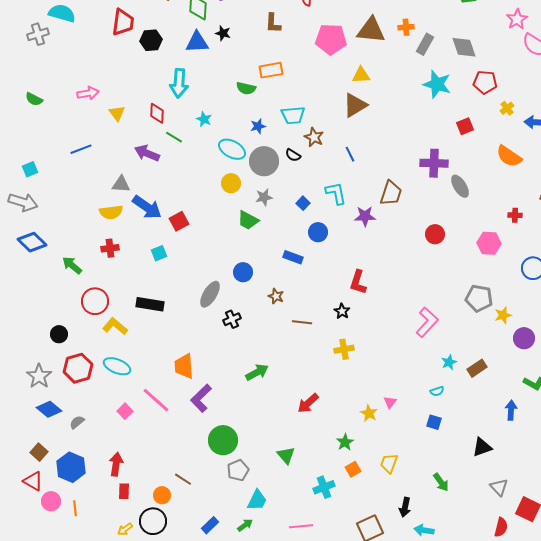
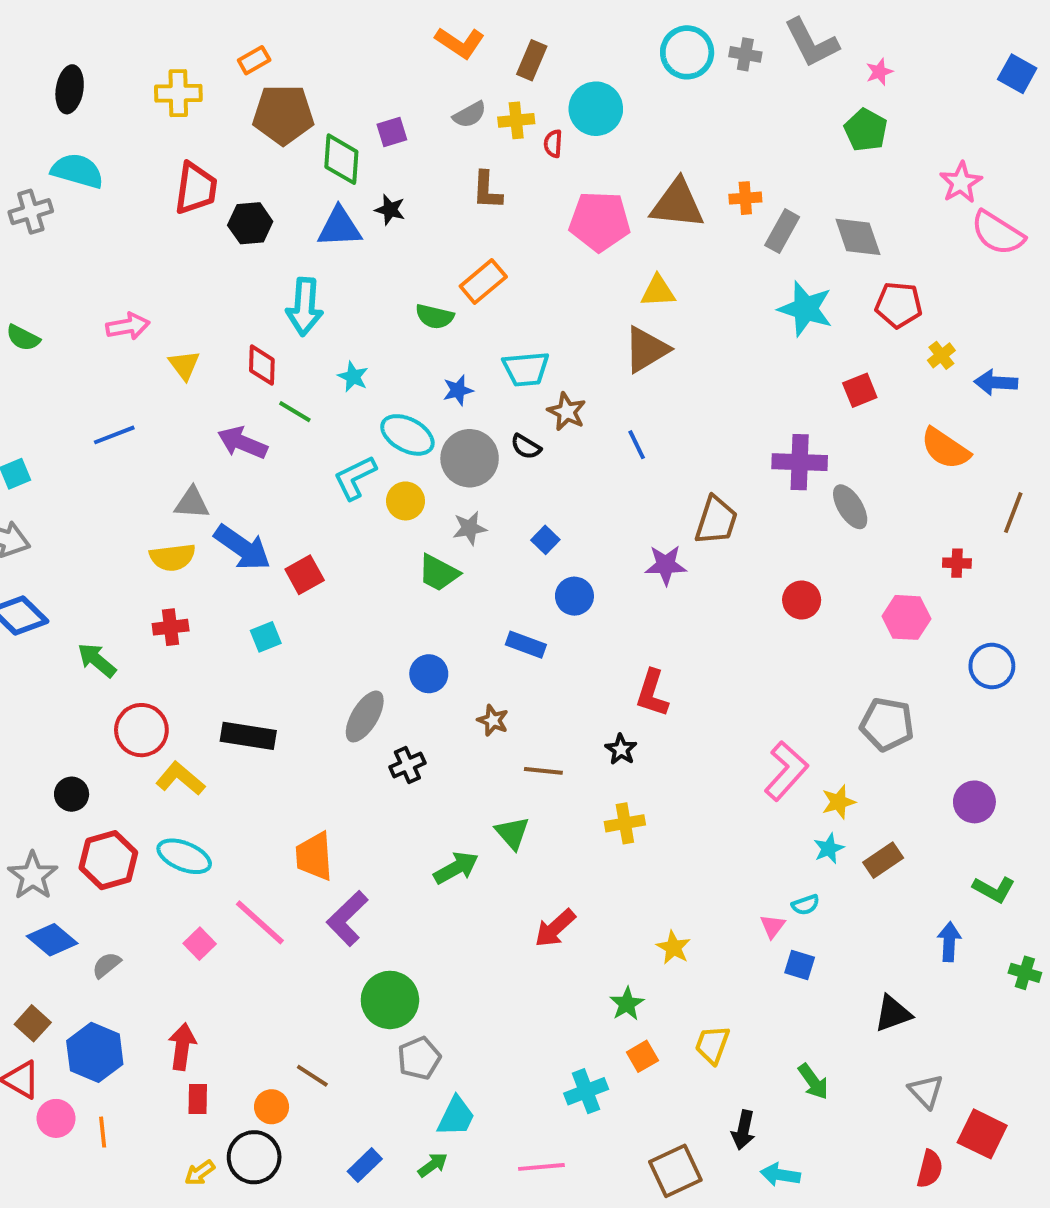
orange rectangle: (271, 70) -> (483, 282), turned -30
cyan L-shape: (336, 193) -> (355, 478), moved, turned -105
yellow star: (503, 315) -> (839, 802), moved
pink triangle: (390, 402) -> (772, 926), moved
green triangle: (286, 455) -> (512, 833), moved

